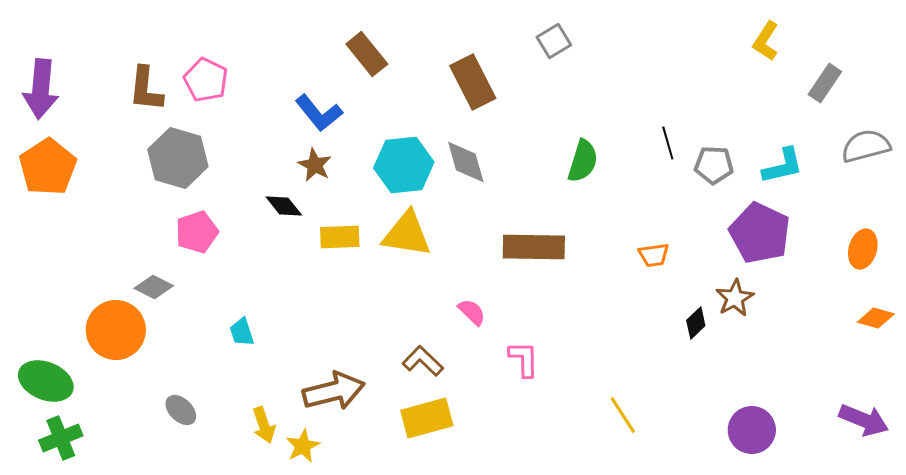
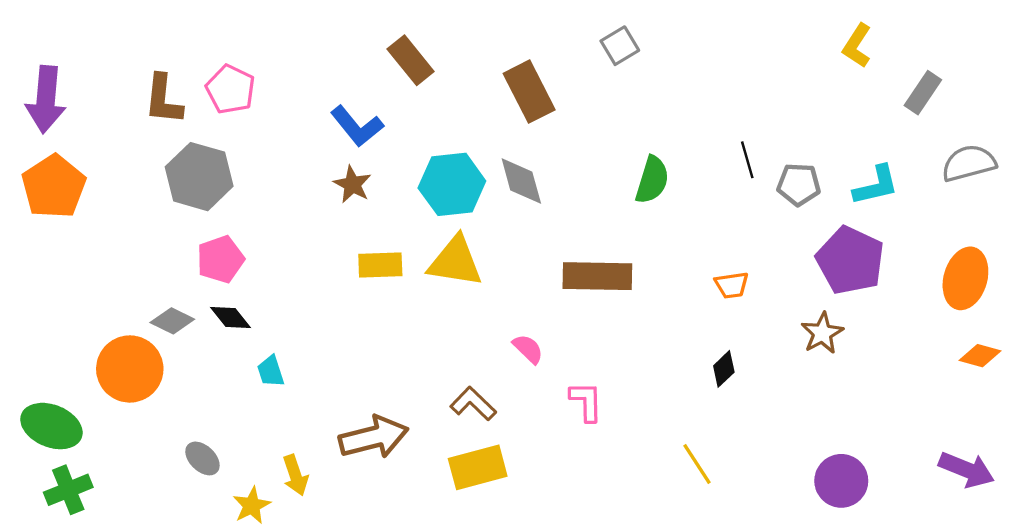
black diamond: (284, 206) -> (230, 318), moved
orange ellipse: (863, 249) -> (965, 278), size x1.4
black diamond: (696, 323) -> (724, 369), moved
yellow star: (303, 446) -> (252, 505), moved

